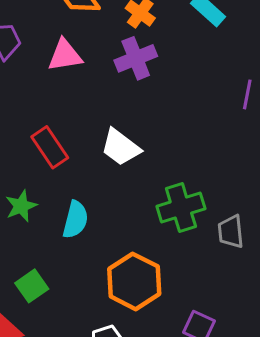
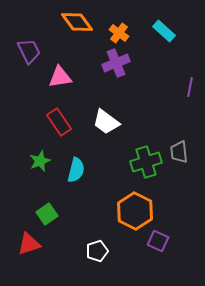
pink triangle: (65, 55) -> (60, 77), moved
gray trapezoid: (231, 232) -> (179, 152), moved
orange hexagon: (134, 281) -> (135, 211), moved

